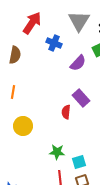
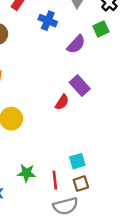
red semicircle: (66, 112) -> (62, 102), turned -152
green star: (57, 152) -> (27, 173), moved

